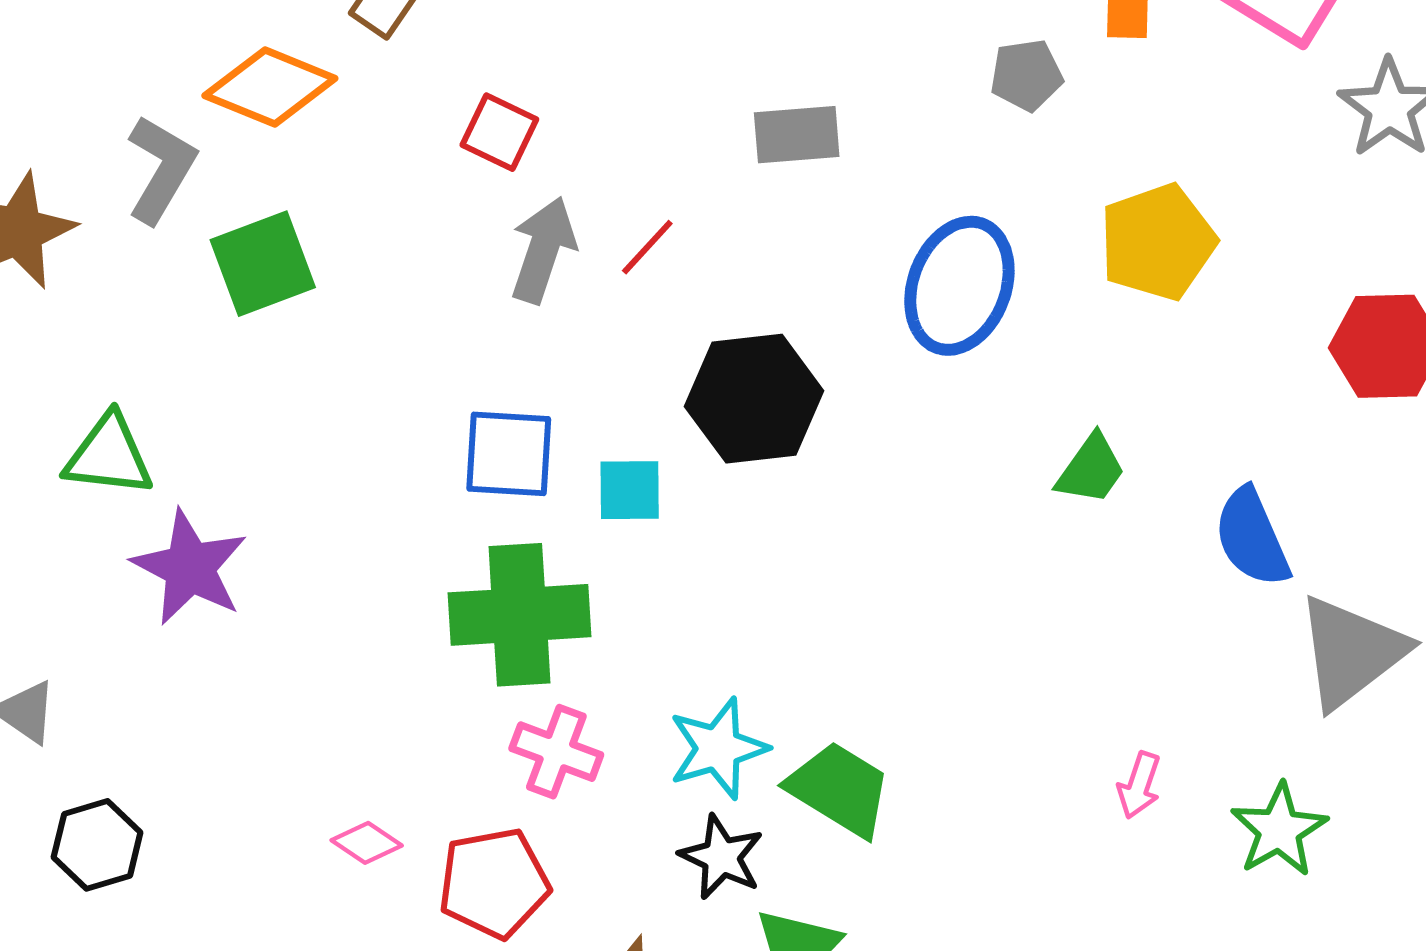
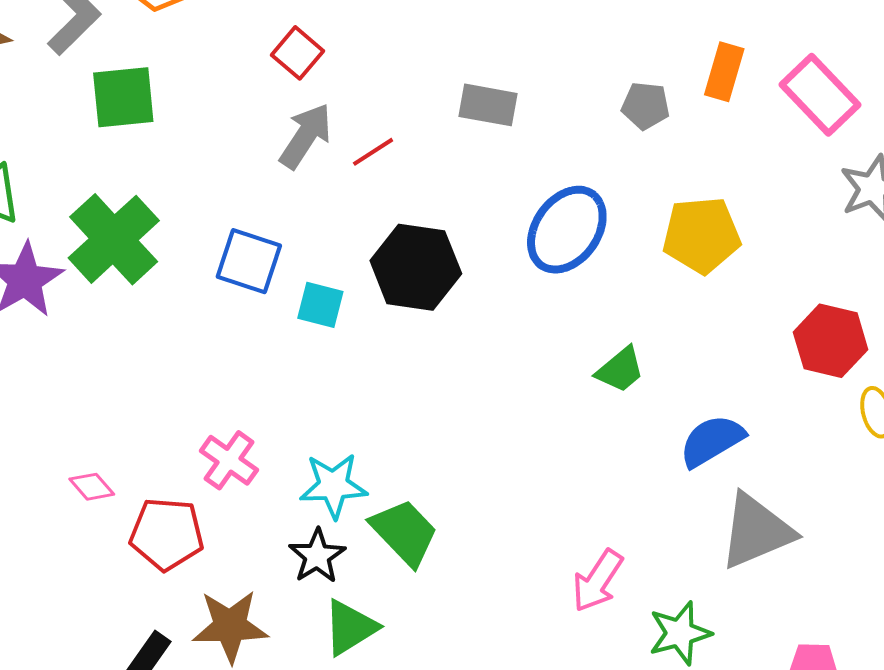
blue semicircle: (1252, 537) -> (712, 441), turned 68
green cross: (519, 615) -> (114, 239), moved, turned 36
pink arrow: (1139, 785) -> (597, 581), size x1.5

